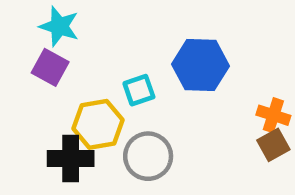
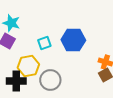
cyan square: (139, 90) -> (44, 43), moved

